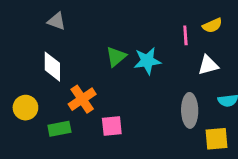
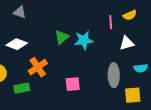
white diamond: (52, 67) -> (17, 44), turned -70
pink square: (112, 126) -> (73, 84), moved

